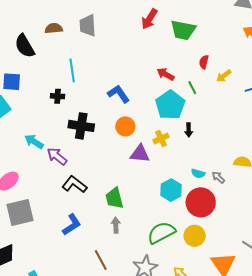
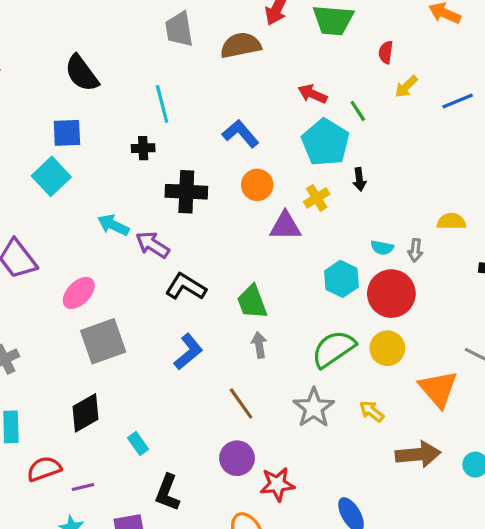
brown semicircle: (54, 28) -> (241, 45), moved, size x1.4
red semicircle: (204, 62) -> (386, 52), moved
gray arrow: (218, 177) -> (415, 250), turned -120

